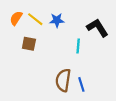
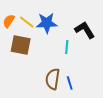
blue star: (57, 20) -> (47, 23), size x1.5
brown square: (29, 44) -> (21, 45), size x1.5

